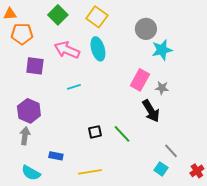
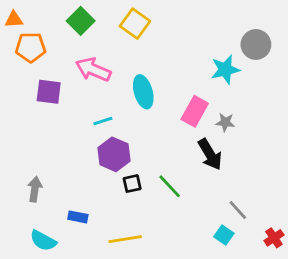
gray circle: (146, 29) -> (256, 45), moved
cyan ellipse: (98, 49) -> (143, 92), moved
purple hexagon: (29, 111) -> (114, 154), moved

